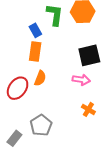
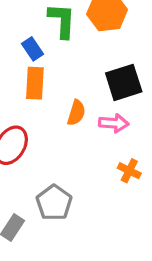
orange semicircle: (40, 78) -> (76, 113), moved

